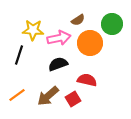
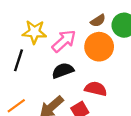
brown semicircle: (78, 20) -> (98, 21), moved
pink arrow: (59, 38) -> (64, 41), turned -30

